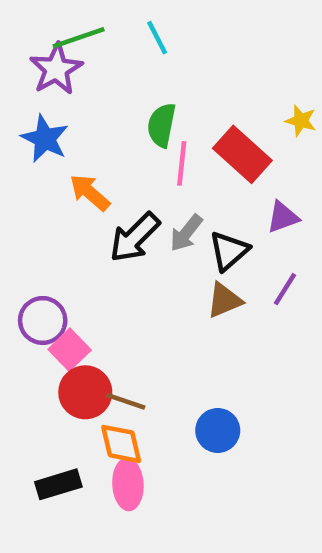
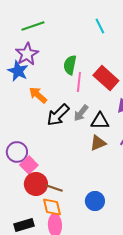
cyan line: (157, 38) -> (100, 26), moved
purple star: (56, 69) -> (27, 54), moved
black triangle: (229, 251) -> (100, 121), turned 42

